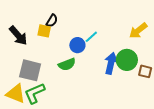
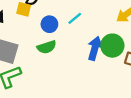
blue circle: (77, 45) -> (49, 24), moved

